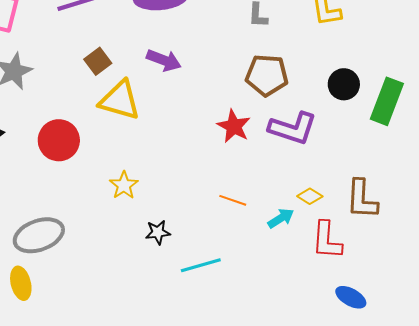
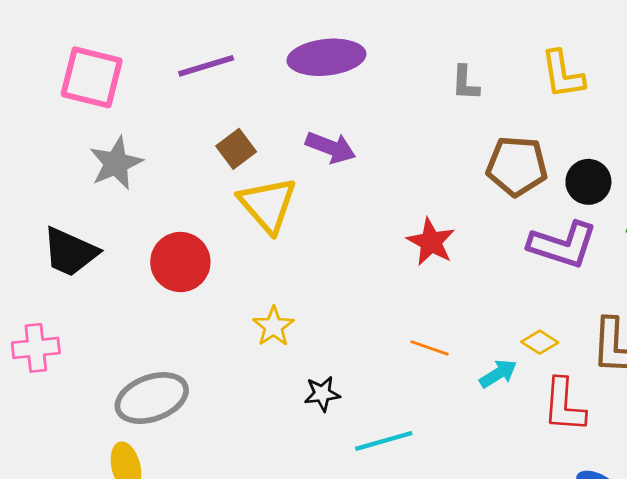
brown pentagon: (267, 75) -> (517, 166), moved
yellow triangle: (120, 100) -> (268, 205), turned 33
purple L-shape: (293, 128) -> (563, 245), moved

